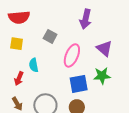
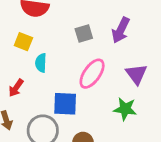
gray square: (50, 36) -> (84, 33), moved, turned 32
cyan semicircle: (34, 65) -> (41, 63), moved
blue square: (79, 84) -> (65, 104), moved

